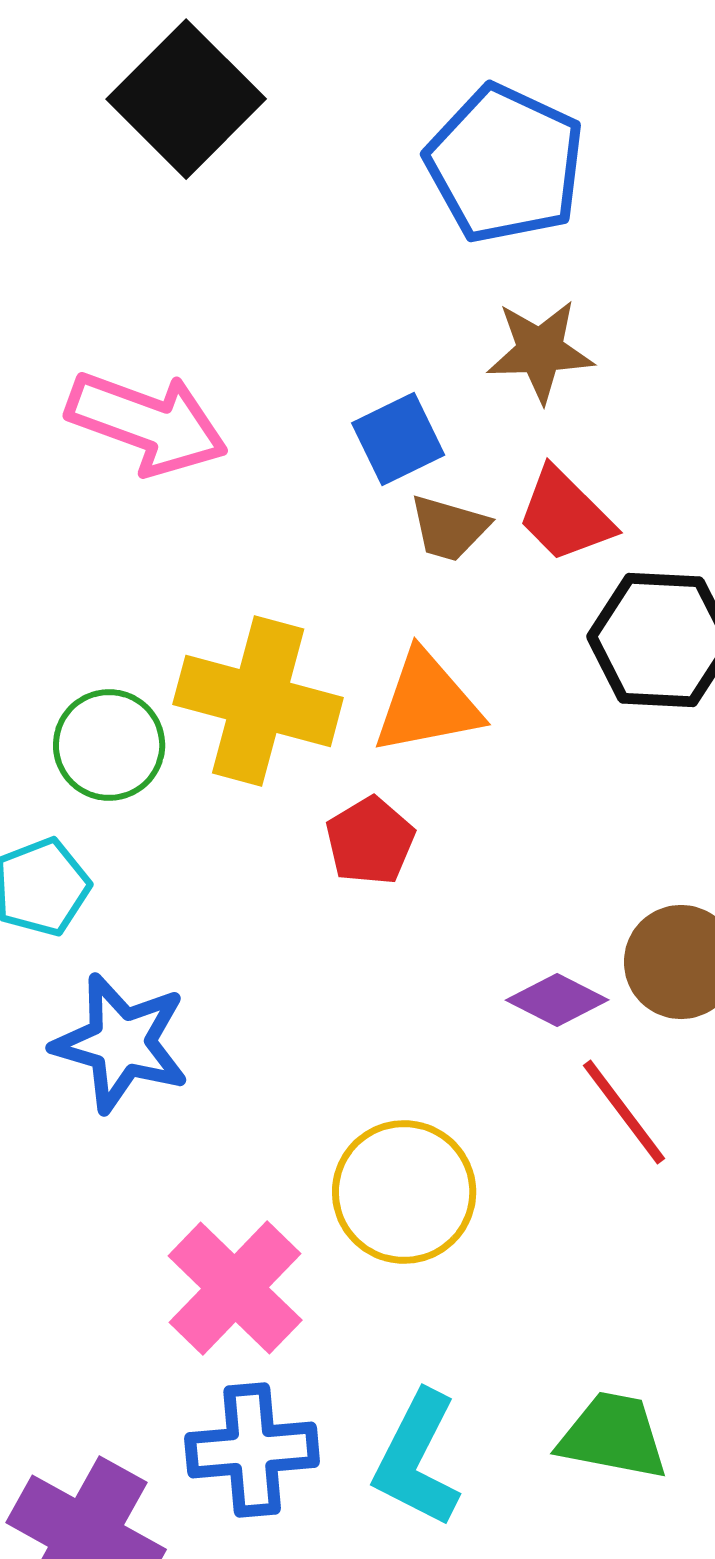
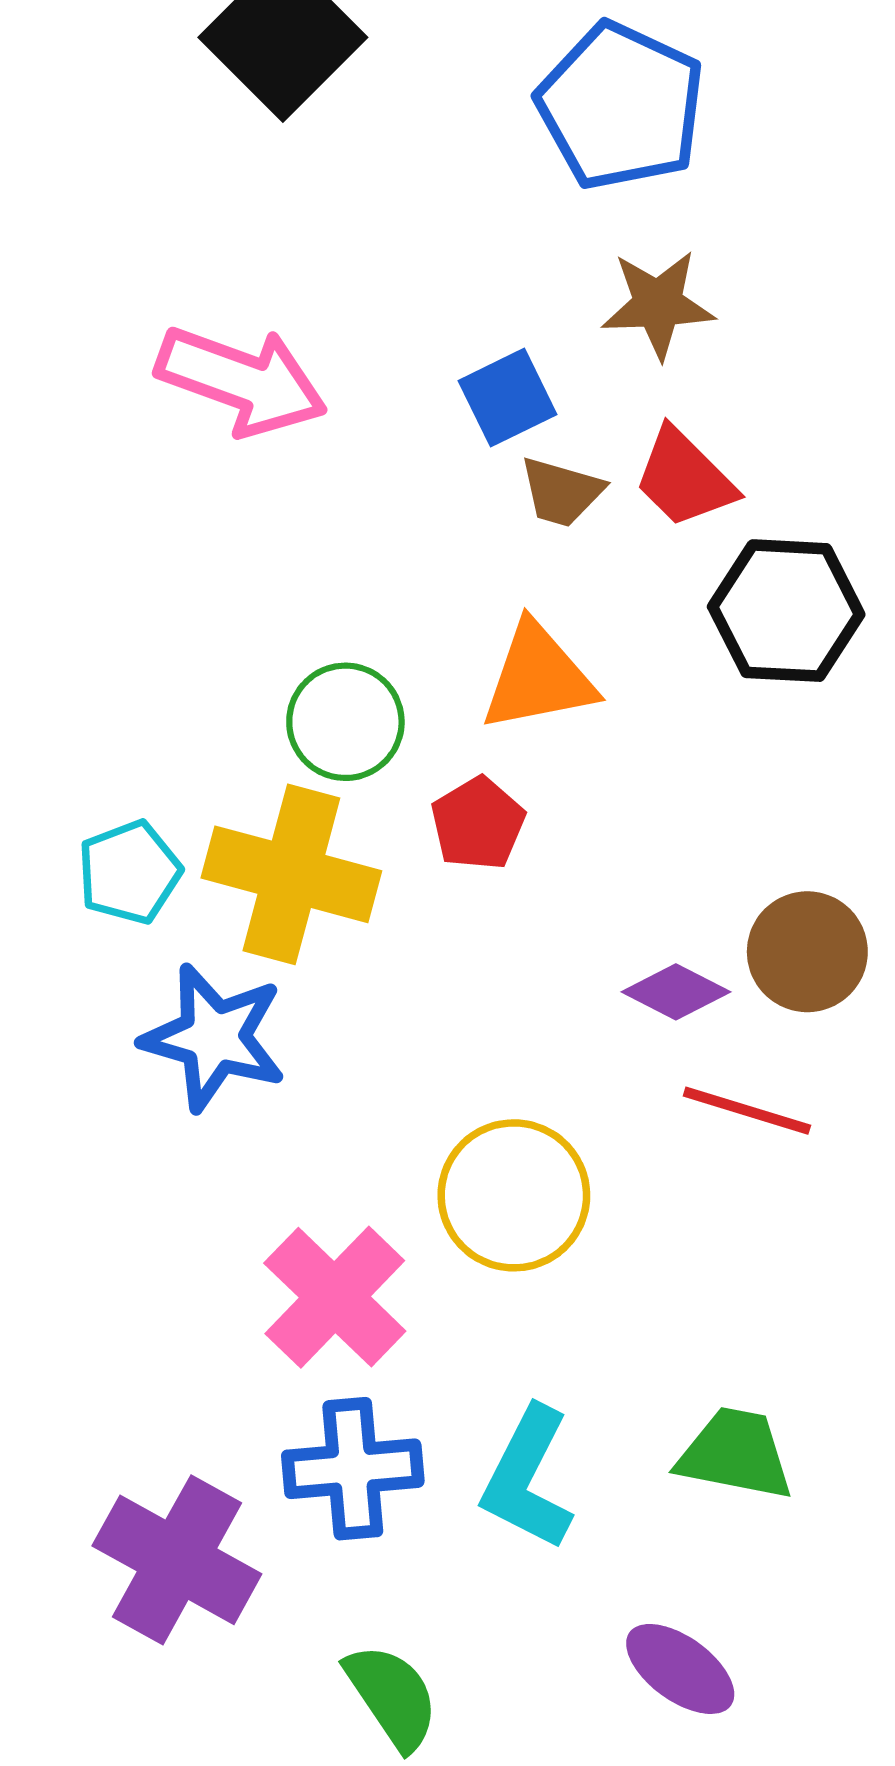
yellow cross: (258, 701) -> (291, 874), moved
green circle: (109, 745) -> (345, 722), moved
red line: (624, 1112) -> (747, 1111), turned -36

